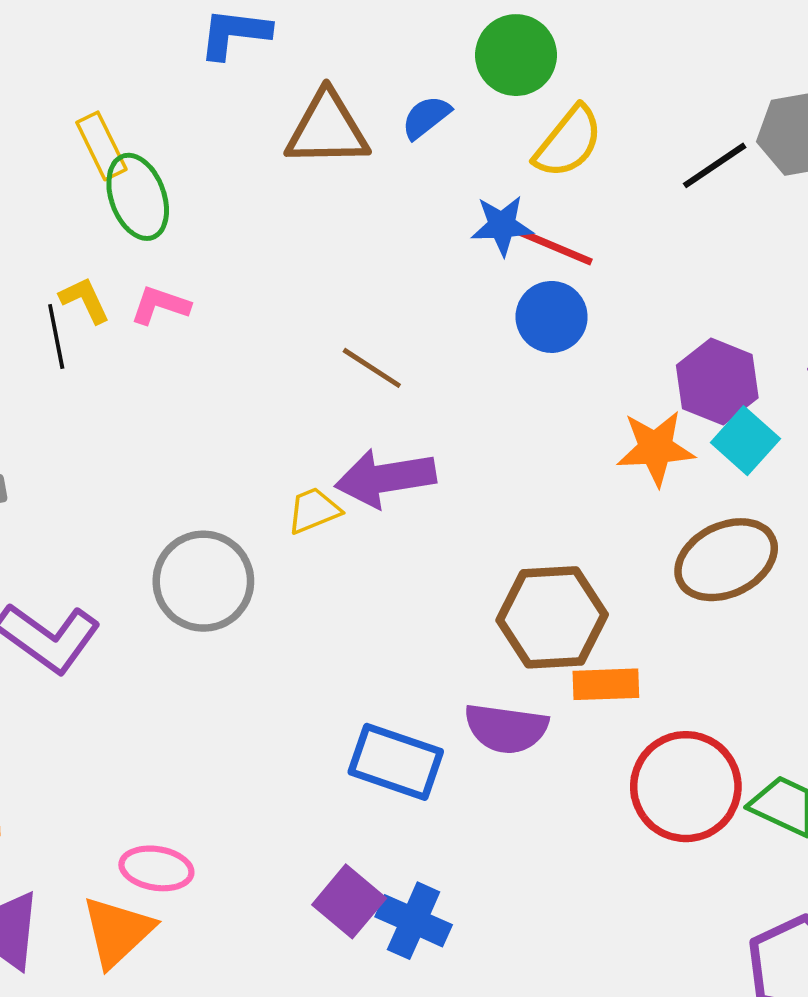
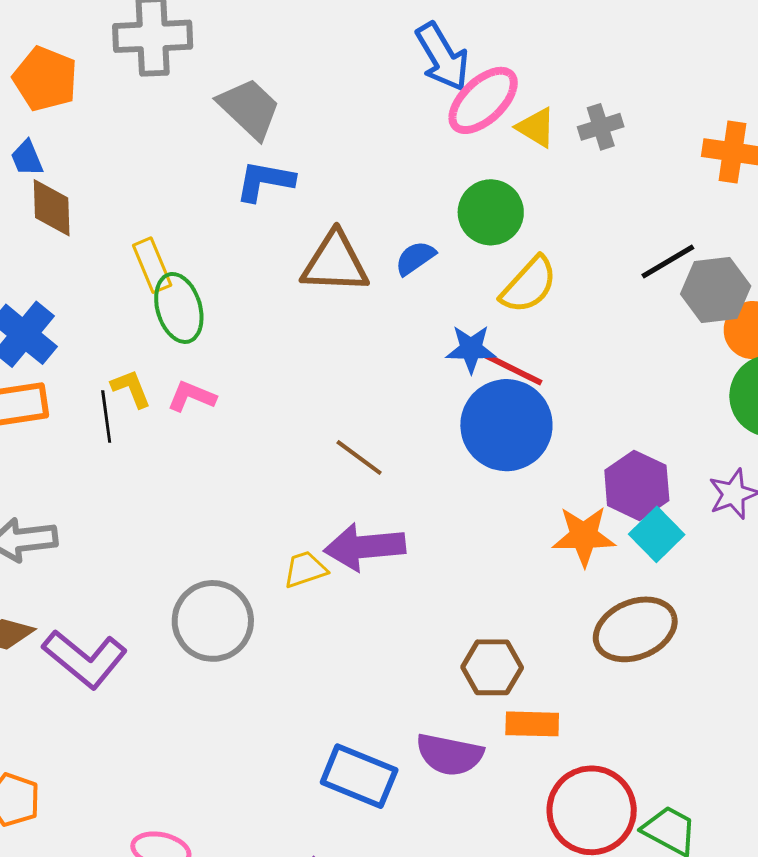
black line: (715, 165) -> (668, 262), moved
blue circle: (552, 317) -> (506, 425), size x1.6
brown hexagon: (552, 617) -> (492, 667), size x0.7

